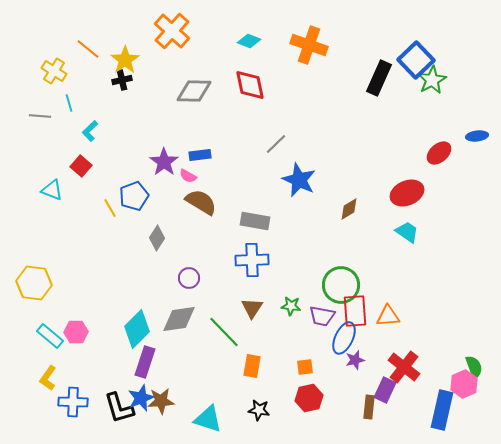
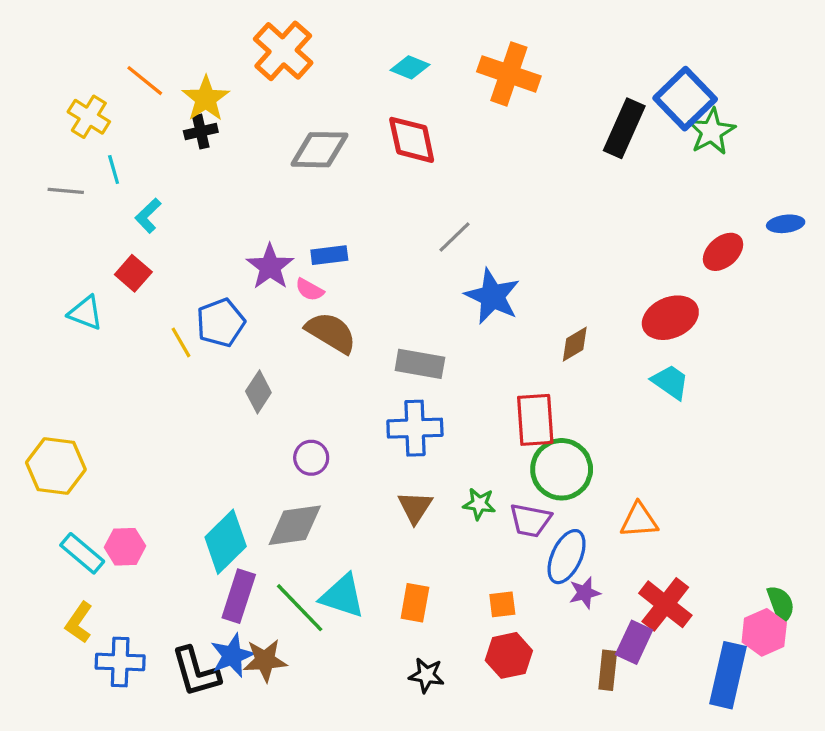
red rectangle: (355, 311) -> (535, 420), moved
green line: (224, 332) -> (300, 608), moved
cyan triangle: (208, 419) -> (342, 596), moved

